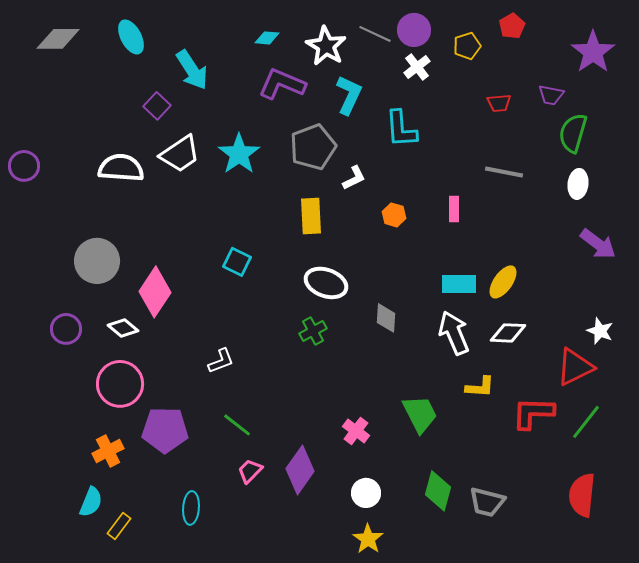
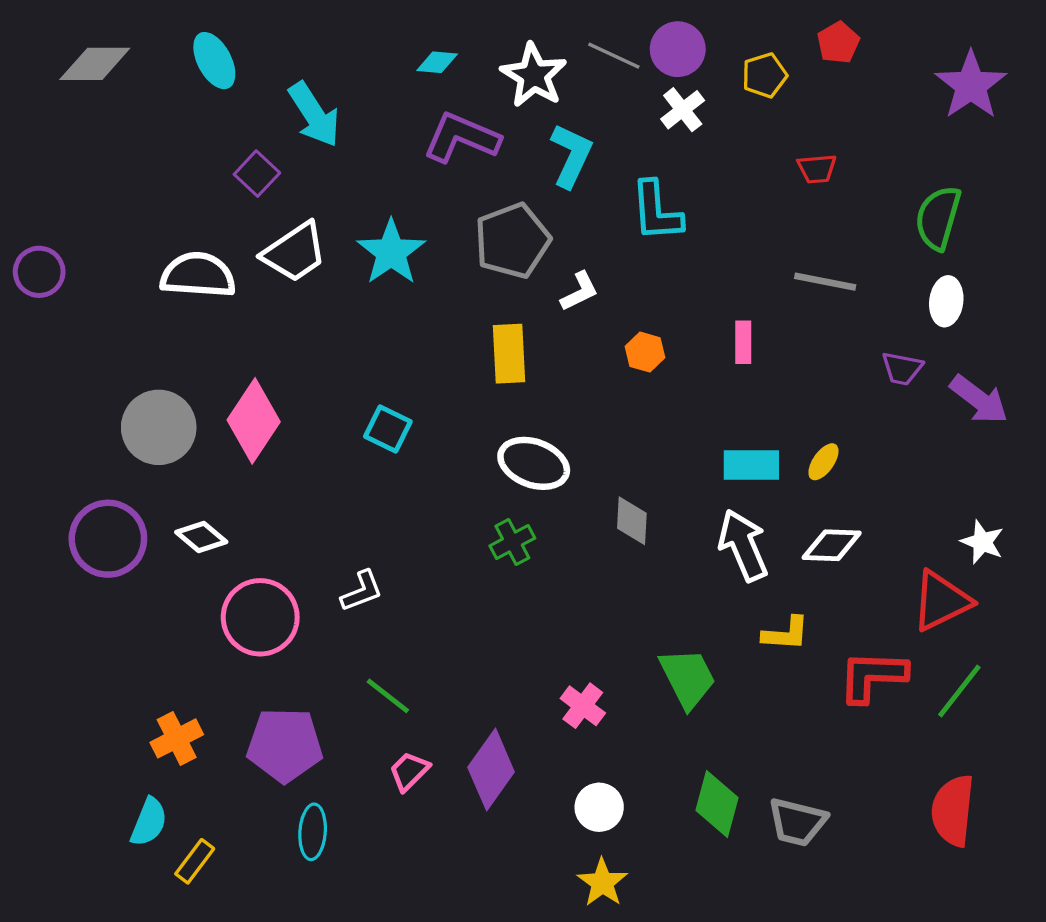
purple trapezoid: (551, 95) -> (902, 368), moved
yellow ellipse: (503, 282) -> (823, 462), size x0.7
pink diamond: (155, 292) -> (254, 421), moved
purple circle: (66, 329) -> (108, 539), size x1.5
pink circle: (120, 384) -> (260, 617), moved
purple pentagon: (165, 430) -> (285, 745), moved

